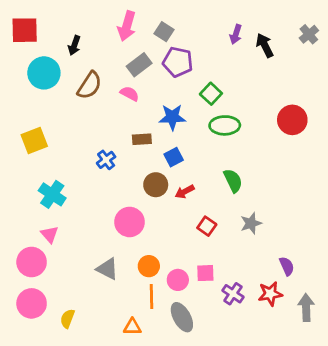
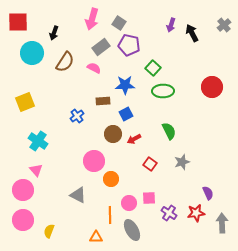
orange circle: (149, 266) -> (111, 179), moved

